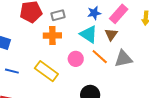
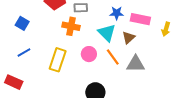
pink rectangle: (119, 14) -> (140, 19), turned 48
blue line: (12, 71) -> (24, 52), turned -56
yellow rectangle: (46, 71) -> (58, 60), turned 60

